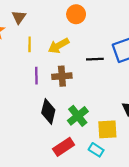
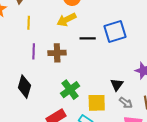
yellow arrow: (59, 46) -> (66, 20), moved
black diamond: (48, 111) -> (24, 87), moved

